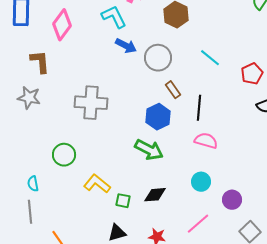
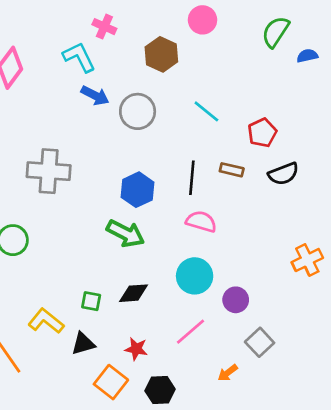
brown rectangle: (173, 90) -> (232, 170), moved, turned -42
cyan circle: (201, 182) -> (195, 276), size x1.4
yellow L-shape: (97, 184) -> (46, 321), moved

